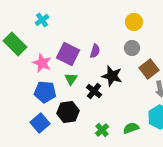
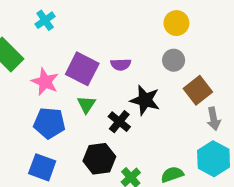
purple semicircle: (95, 51) -> (121, 64), turned 72
black hexagon: (68, 112) -> (99, 159), moved
blue square: (40, 123) -> (42, 167), turned -30

